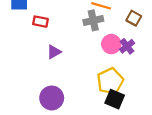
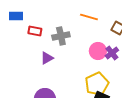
gray cross: (93, 20) -> (61, 36), moved

